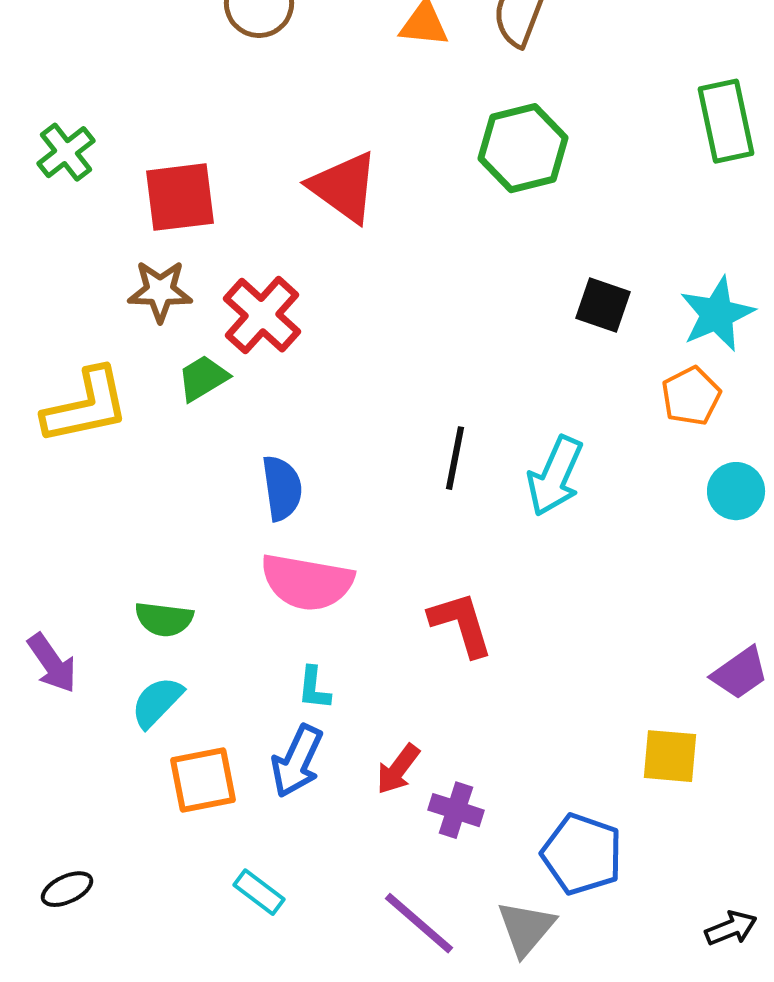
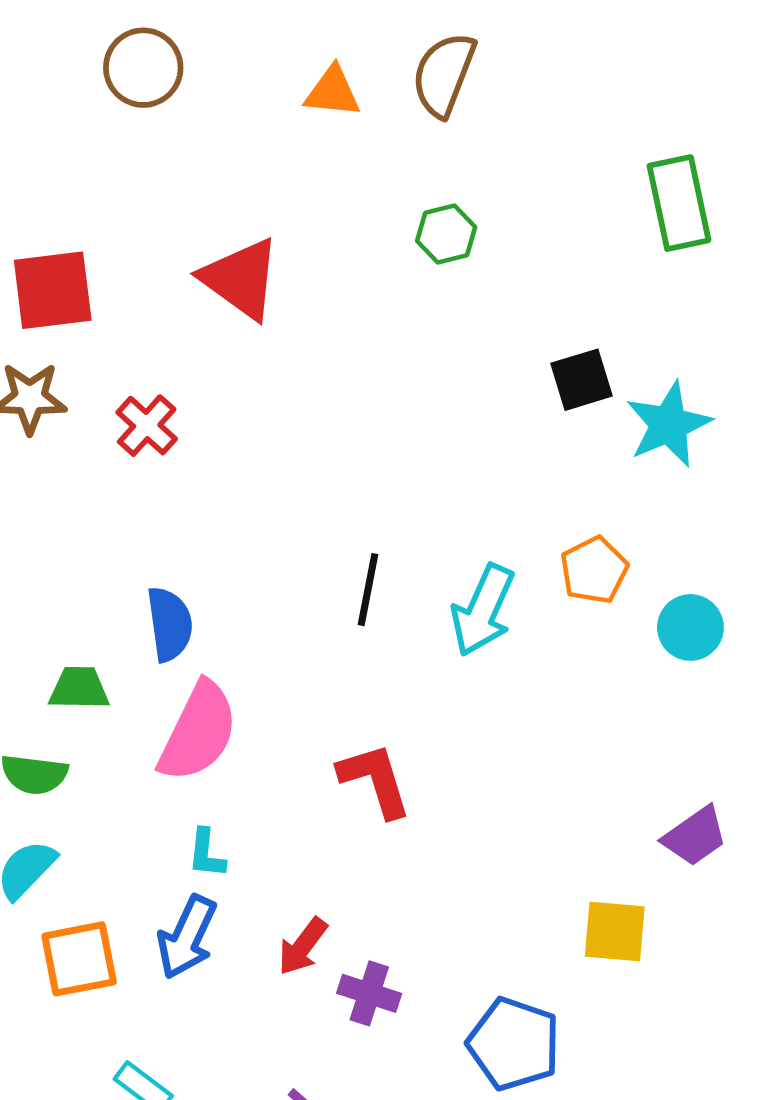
green hexagon: (523, 148) -> (446, 234), size x0.6
black square: (603, 305) -> (581, 380), moved, turned -36
red cross: (262, 315) -> (147, 426), size x0.7
green trapezoid: (203, 378) -> (79, 688), moved, turned 32
orange pentagon: (691, 396) -> (594, 570), moved
pink semicircle: (307, 582) -> (198, 732), turned -74

